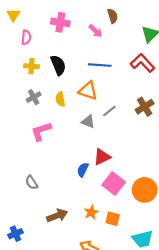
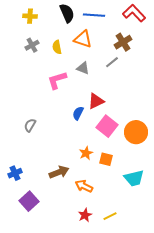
black semicircle: (58, 65) -> (67, 13), moved
brown cross: (145, 107) -> (123, 42), moved
gray line: (109, 111) -> (112, 62), moved
pink L-shape: (41, 131) -> (57, 80), moved
gray semicircle: (32, 182) -> (30, 125), turned 64
brown arrow: (57, 216) -> (59, 172), moved

